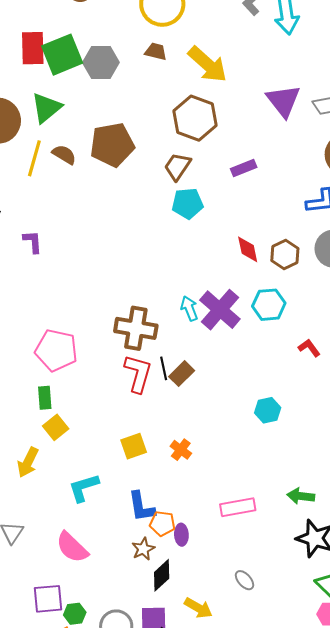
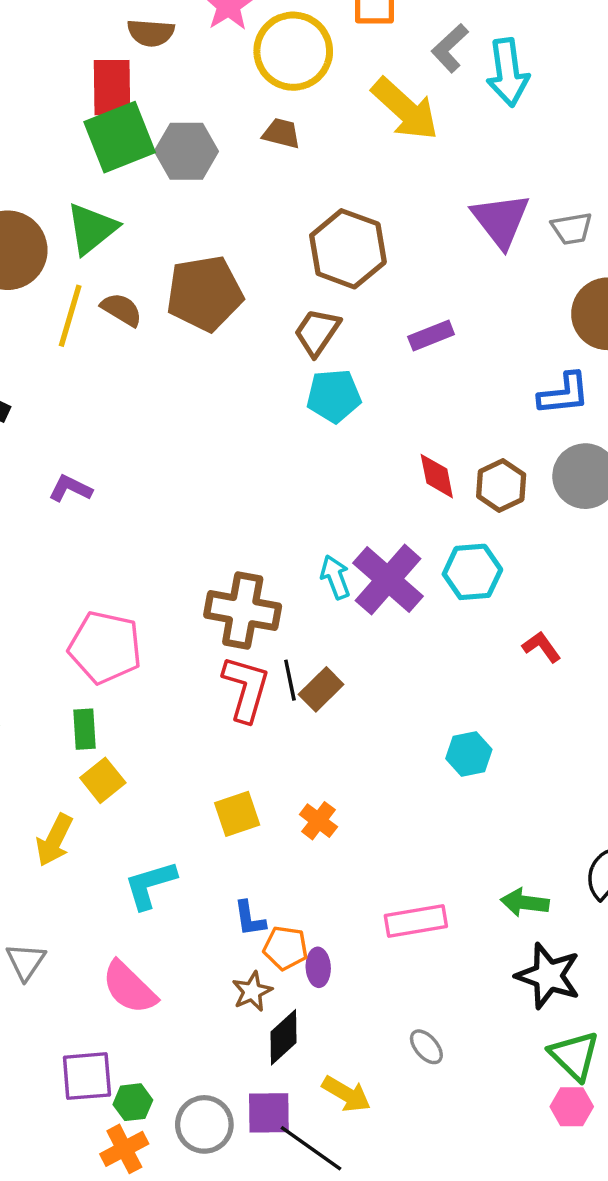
red rectangle: (33, 48) -> (112, 88), moved
yellow arrow: (208, 64) -> (405, 109), moved
purple L-shape: (33, 242) -> (70, 489), moved, turned -60
blue L-shape: (141, 507) -> (250, 918), size x0.7

